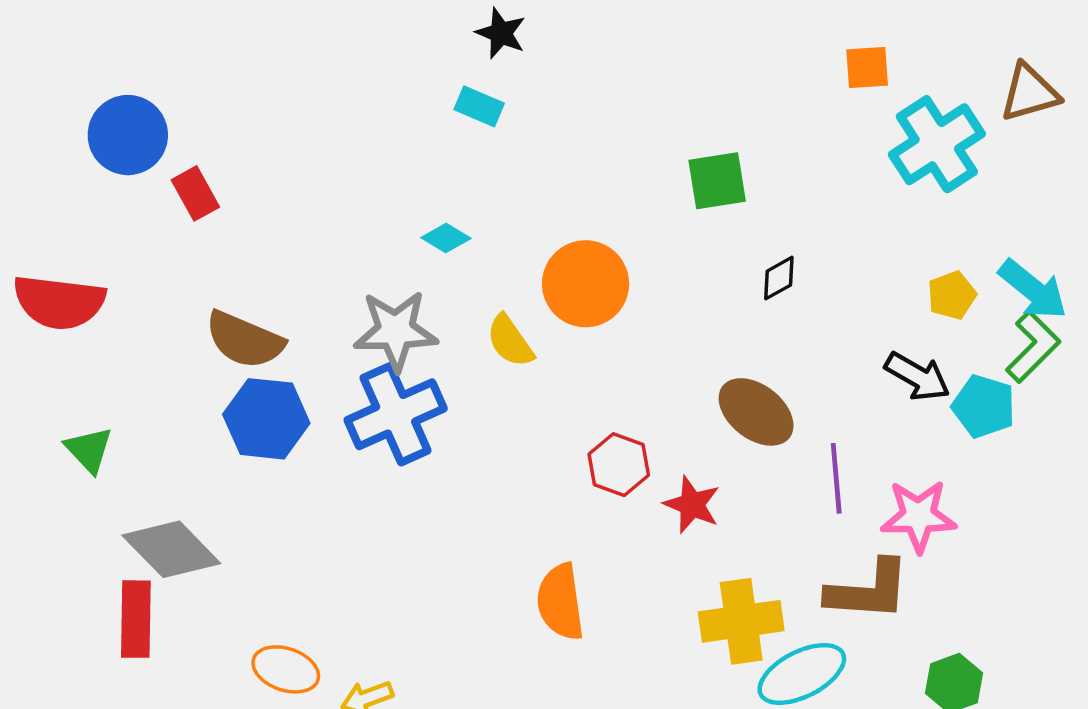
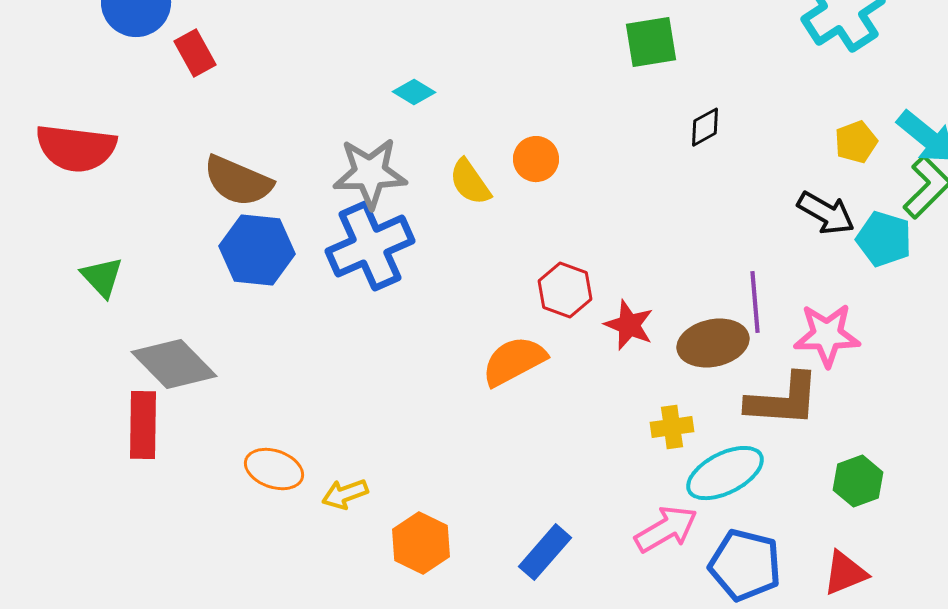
orange circle: (586, 284) -> (536, 159), moved, size x0.6
brown ellipse: (756, 412) -> (713, 343), moved, turned -50
orange semicircle: (560, 602) -> (514, 361), moved, turned 70
yellow cross: (741, 621) -> (672, 427), size x0.6

